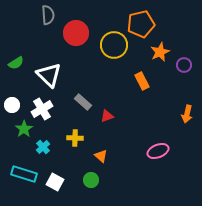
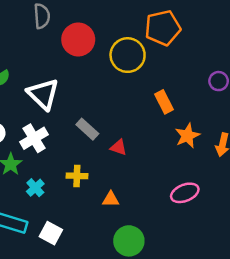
orange star: (160, 52) -> (187, 136), moved
red triangle: (107, 116) -> (118, 147), turned 40
orange triangle: (101, 156) -> (111, 199), turned -40
green circle: (91, 180) -> (129, 241), moved, size x1.5

